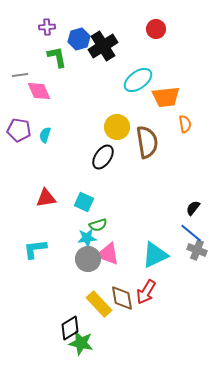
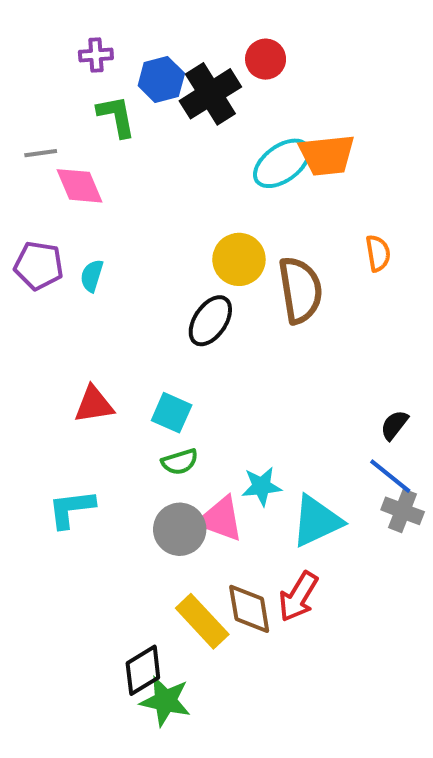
red circle: (156, 29) -> (266, 59), moved
orange trapezoid: (166, 97) -> (327, 155), moved
green semicircle: (98, 225) -> (180, 462), moved
cyan star: (87, 238) -> (261, 486), moved

